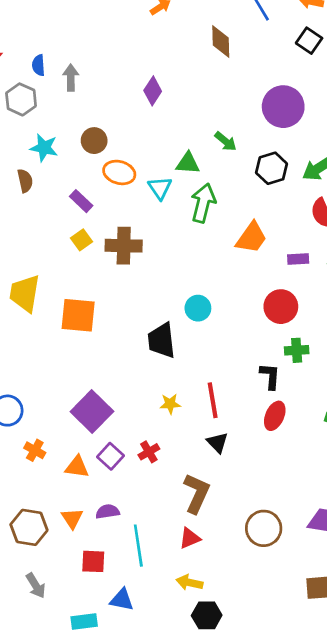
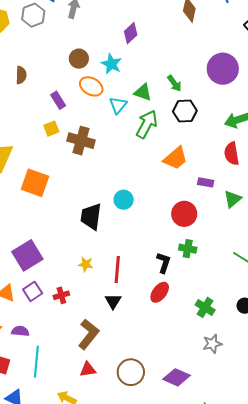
cyan star: (44, 148) -> (111, 64), moved
black hexagon: (272, 168) -> (185, 111), moved
red triangle: (190, 538) -> (88, 369), moved

